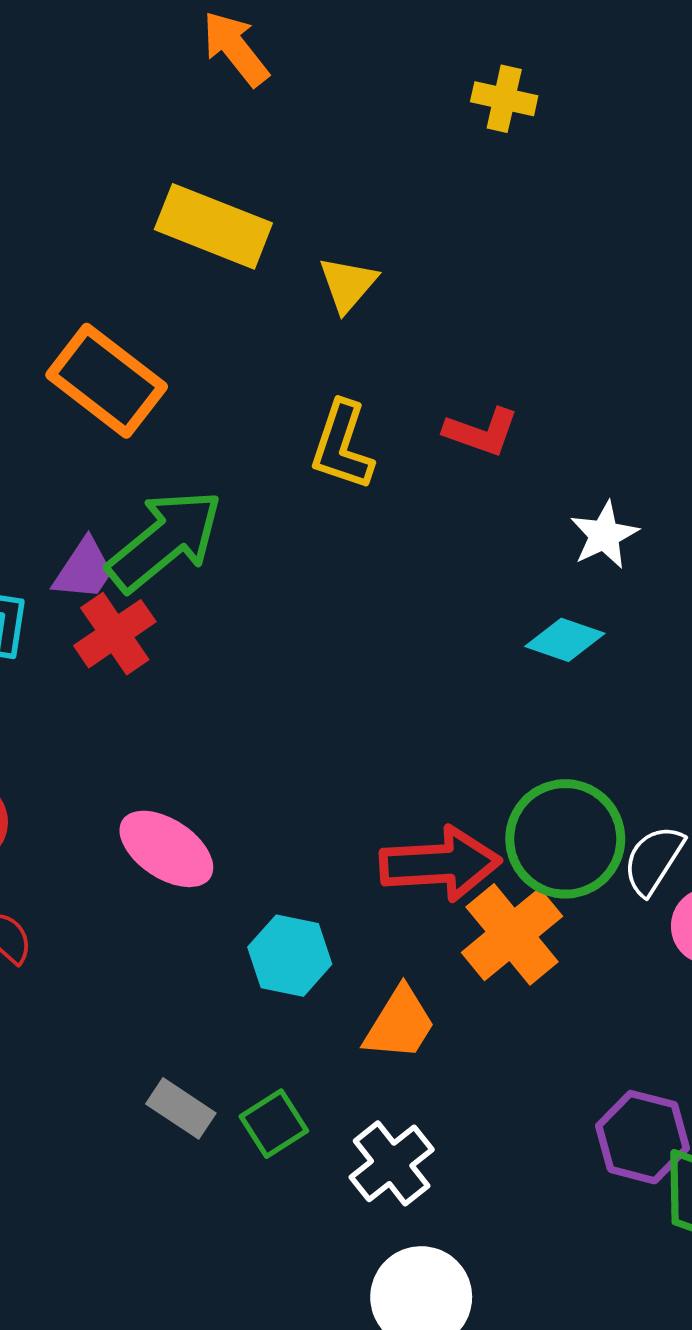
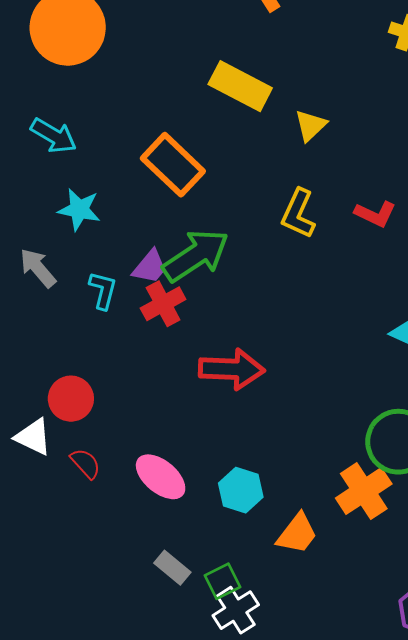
pink ellipse: (166, 849) -> (161, 477), moved
red arrow: (440, 864) -> (232, 369), moved
white cross: (392, 1163) -> (236, 610), moved

